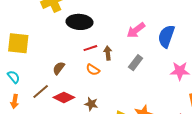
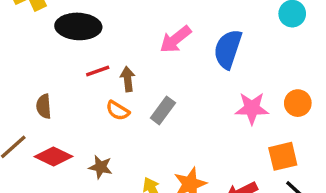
gray rectangle: (136, 63) -> (163, 110), moved
brown semicircle: (59, 68) -> (44, 106), turned -40
orange semicircle: (93, 70) -> (118, 111), moved

